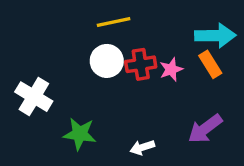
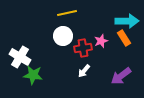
red cross: (141, 64) -> (83, 48), moved
green star: (80, 134) -> (33, 75), moved
white arrow: (142, 147) -> (84, 71), moved, turned -32

